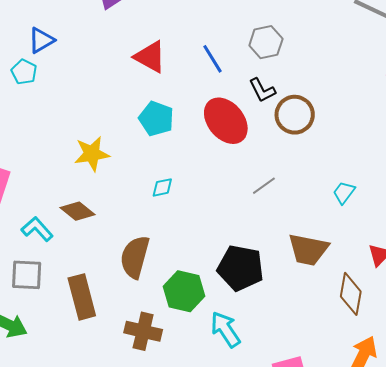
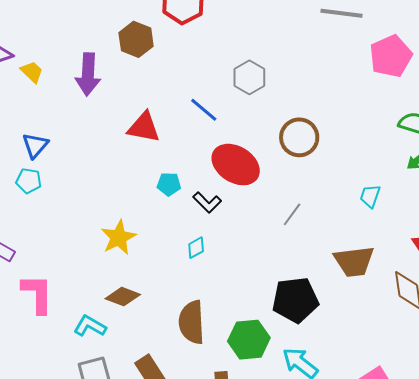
black L-shape: (262, 90) -> (207, 202), moved
cyan pentagon: (156, 119) -> (169, 184), size x0.7

